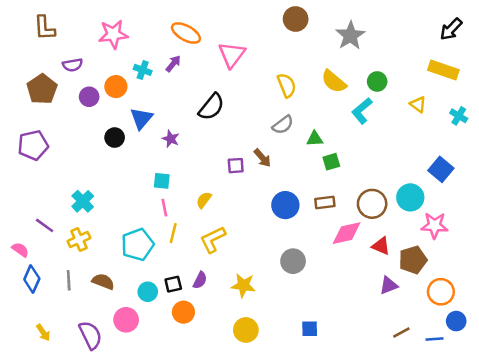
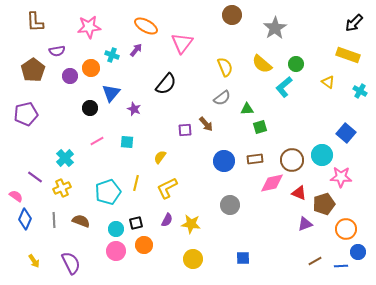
pink line: (164, 208) -> (97, 141), moved, turned 72
purple semicircle: (200, 280) -> (167, 220), moved
pink circle: (126, 320) -> (116, 251), moved

